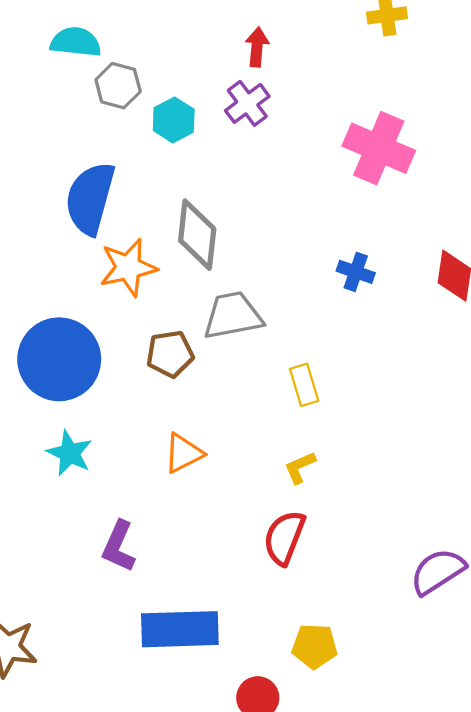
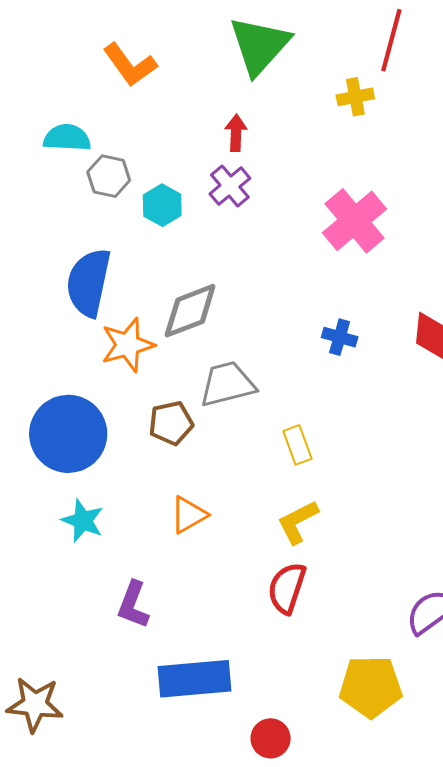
pink cross: (379, 148) -> (355, 221), turned 30
gray diamond: (197, 235) -> (190, 311), turned 66
yellow L-shape: (300, 467) -> (298, 522), size x1.4
yellow pentagon: (315, 646) -> (371, 687), moved, size x1.5

